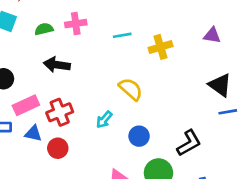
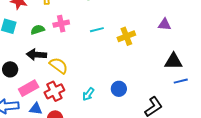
black arrow: (57, 65) -> (36, 55), moved
black triangle: (220, 85) -> (173, 61), turned -30
yellow semicircle: (131, 89) -> (59, 66), moved
blue circle: (139, 136) -> (119, 89), moved

